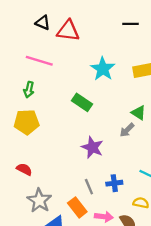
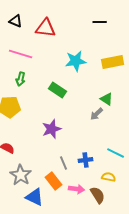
black triangle: (43, 23) -> (16, 21), moved
cyan star: (103, 69) -> (76, 61), turned 30
green arrow: (29, 90) -> (21, 79), moved
purple star: (92, 147) -> (52, 129), moved, turned 30

